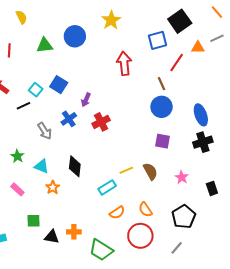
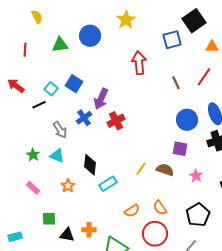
red line: (177, 62) -> (204, 77), moved
purple arrow: (86, 100) -> (101, 99), size x1.5
blue circle: (162, 107) -> (187, 120), moved
purple square: (163, 141) -> (180, 149), moved
cyan triangle: (42, 166) -> (57, 156), moved
yellow line: (126, 170) -> (141, 169), turned -32
brown semicircle: (150, 171) -> (165, 170), turned -42
cyan rectangle: (107, 187) -> (108, 184), moved

